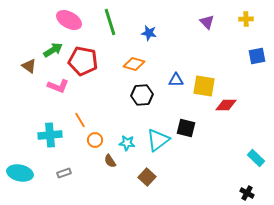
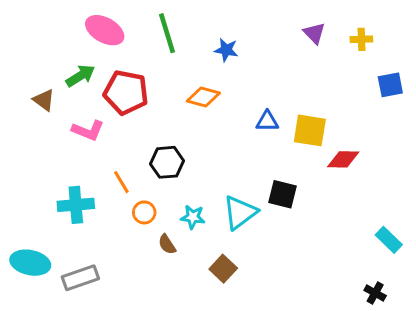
yellow cross: (246, 19) -> (361, 39), moved
black hexagon: (142, 95) -> (167, 162), moved
gray rectangle: (64, 173) -> (80, 278), moved, size x1.6

